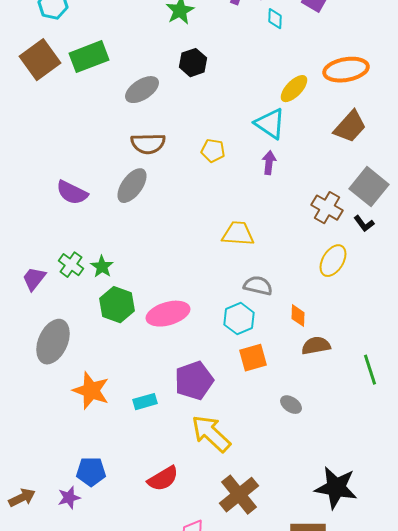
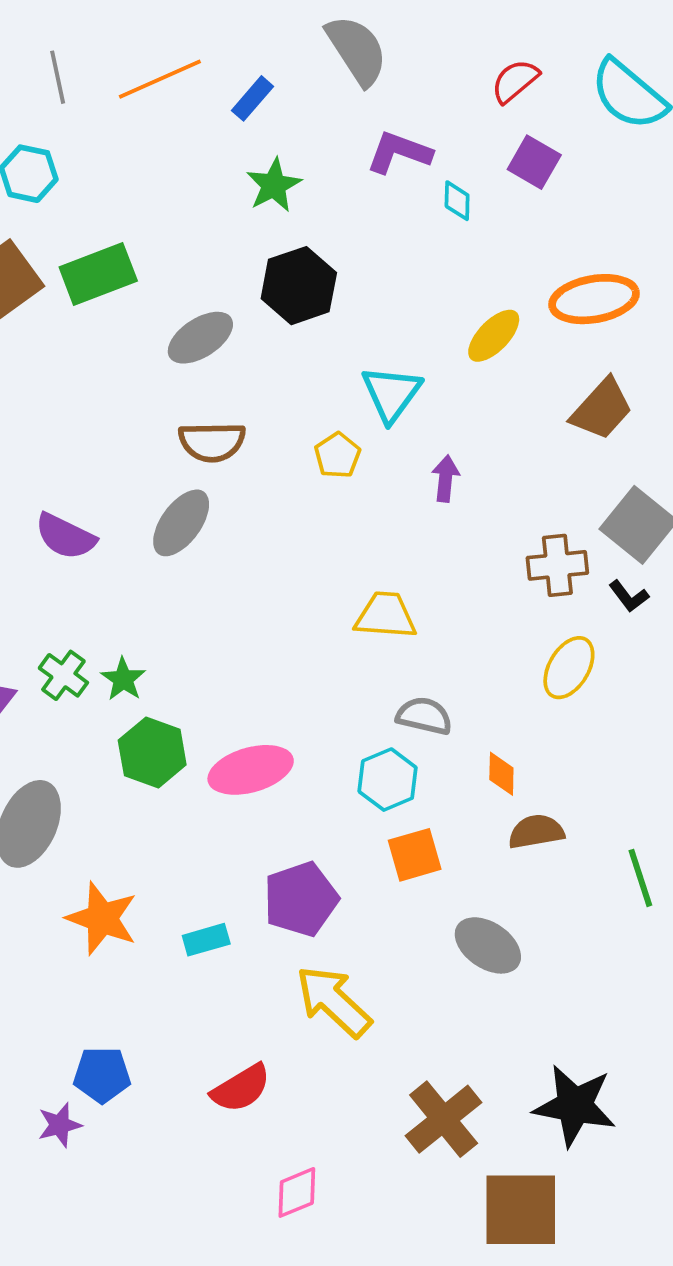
black hexagon: (193, 63) -> (299, 286), size x1.4
cyan triangle: (270, 124) -> (391, 394), moved, turned 32
yellow pentagon: (213, 151) -> (337, 455), turned 30
brown cross: (327, 208) -> (557, 565), turned -36
gray ellipse: (291, 405) -> (488, 945), size x1.6
brown cross: (239, 495) -> (444, 1119), moved

